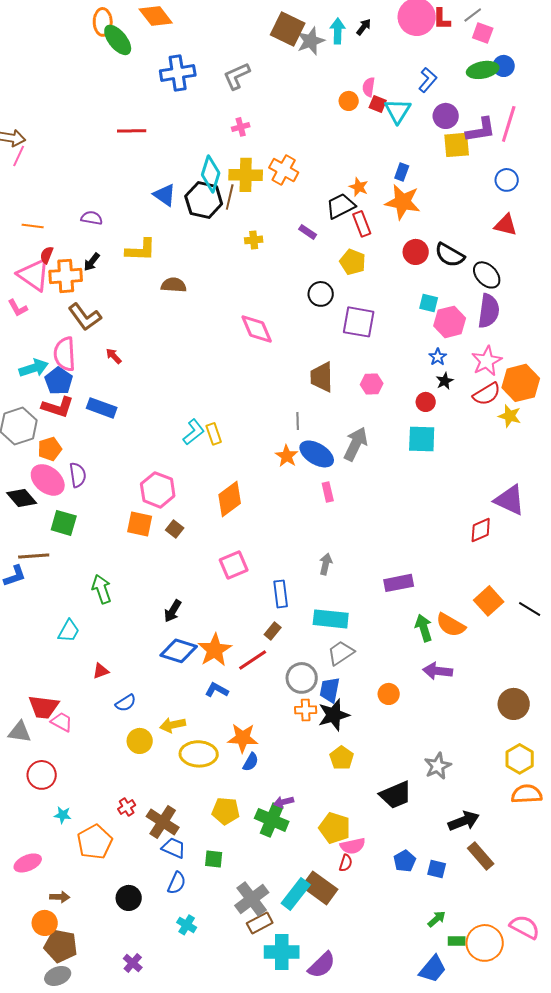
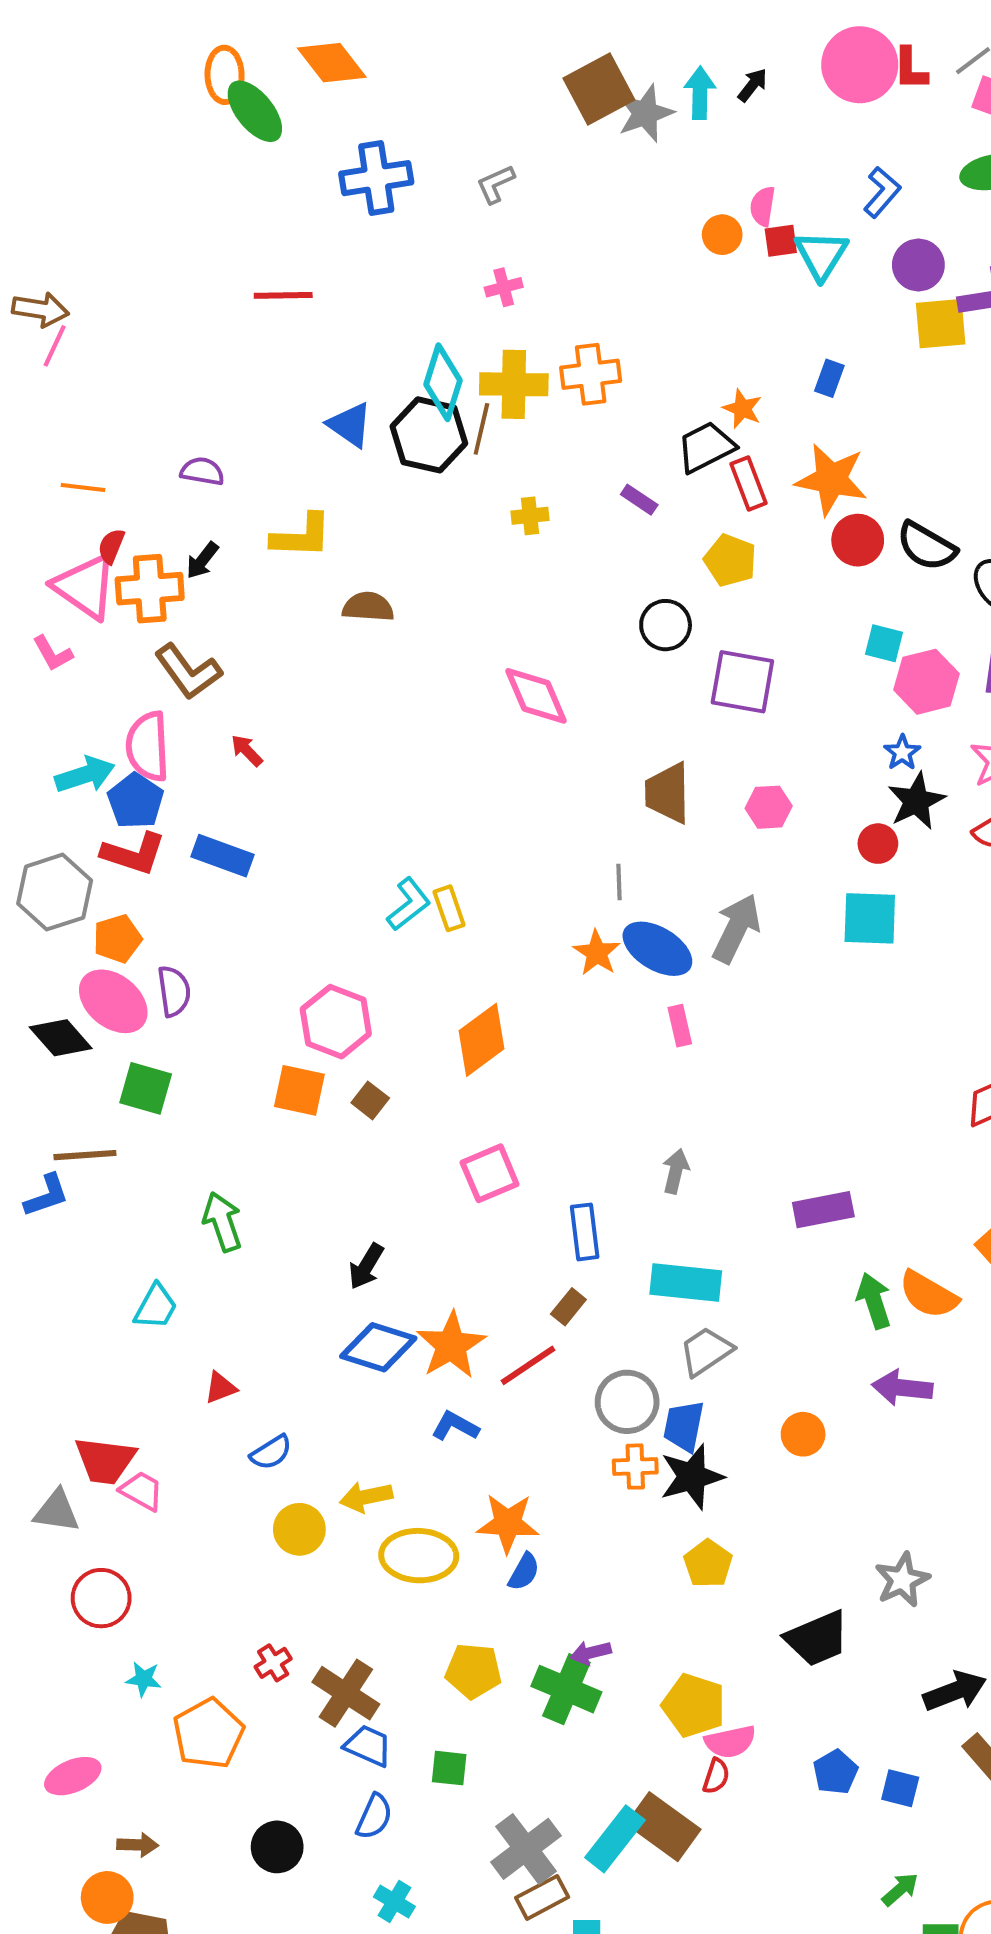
brown square: (288, 29) -> (599, 89), turned 36
gray L-shape: (237, 76) -> (496, 184), size x0.7
red square: (378, 104) -> (781, 241), turned -30
orange cross: (284, 170) -> (591, 374), turned -36
orange star: (403, 202) -> (831, 479), moved
black star: (445, 381) -> (916, 801), size x1.6

